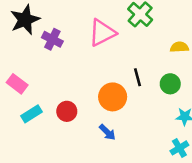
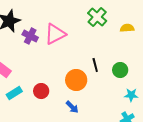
pink triangle: (102, 33) -> (55, 34), moved
yellow semicircle: (179, 47) -> (127, 28), moved

